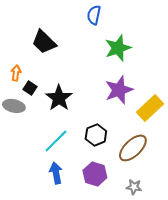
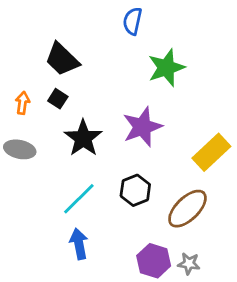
black square: (30, 88) -> (58, 99), moved
purple star: (119, 90) -> (142, 127), moved
purple hexagon: (95, 174) -> (154, 261), moved

